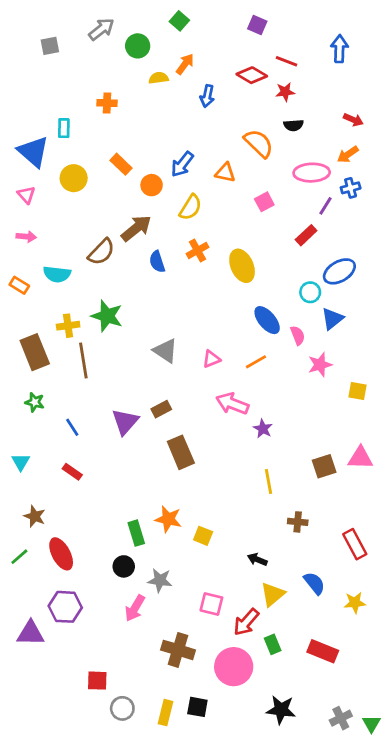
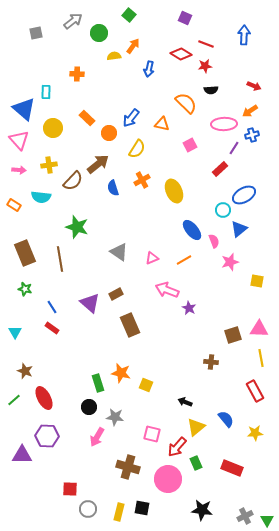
pink triangle: (26, 195) -> (19, 140), size x1.5
yellow cross: (68, 326) -> (49, 165), moved
purple triangle: (125, 422) -> (90, 303), turned -30
red rectangle: (72, 472) -> (52, 328), moved
yellow line: (268, 482) -> (261, 358), moved
brown cross: (298, 522) -> (211, 362), moved

